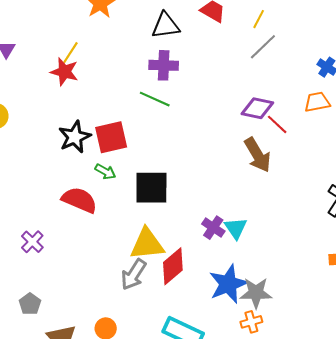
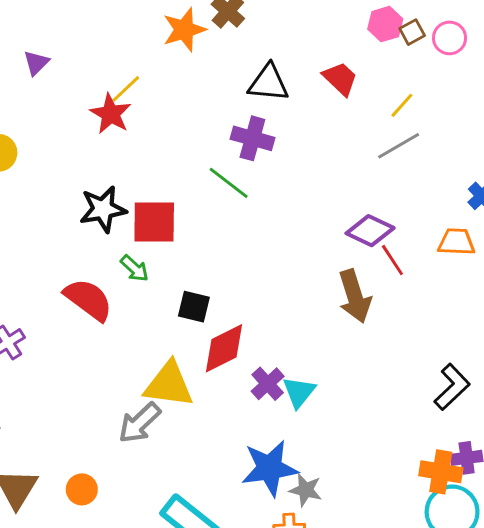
black square: (151, 188) -> (194, 307), size x0.6
red diamond: (173, 266) -> (224, 348), moved
gray star: (256, 293) -> (306, 490), size x0.7

